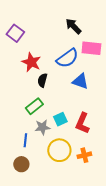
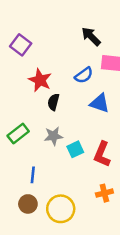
blue semicircle: (67, 58) -> (84, 75), size x0.7
green rectangle: (34, 106) -> (18, 134), moved
gray star: (42, 127) -> (53, 136), moved
yellow circle: (59, 150) -> (61, 209), moved

